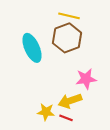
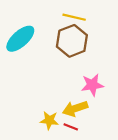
cyan ellipse: (32, 48) -> (20, 39), moved, turned 72

